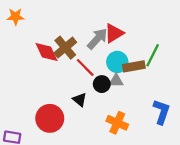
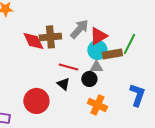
red triangle: (114, 33) -> (98, 36), moved
brown cross: (65, 48) -> (50, 37), turned 35
red line: (85, 67) -> (68, 67), moved, turned -30
black circle: (102, 84) -> (89, 79), moved

